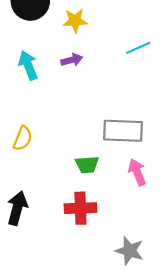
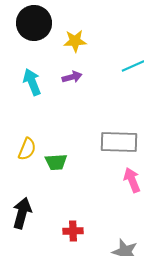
green trapezoid: (87, 165) -> (56, 162), moved
red cross: (80, 208) -> (73, 231), moved, size x0.7

